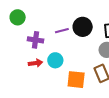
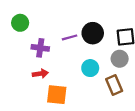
cyan circle: (55, 60) -> (90, 68), moved
orange square: (76, 80) -> (57, 95), moved

